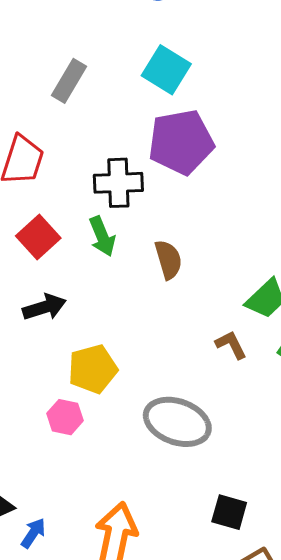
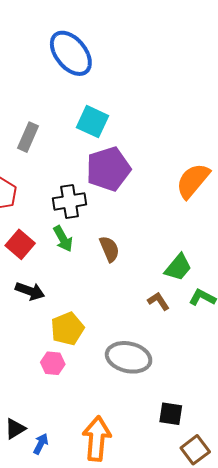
black arrow: (44, 307) -> (30, 291), turned 44

